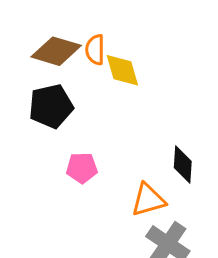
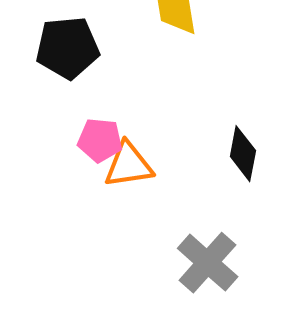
orange triangle: (148, 200) -> (129, 165), moved

